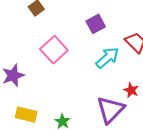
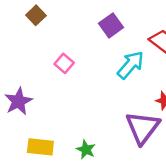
pink square: (54, 50) -> (64, 63), size x0.6

